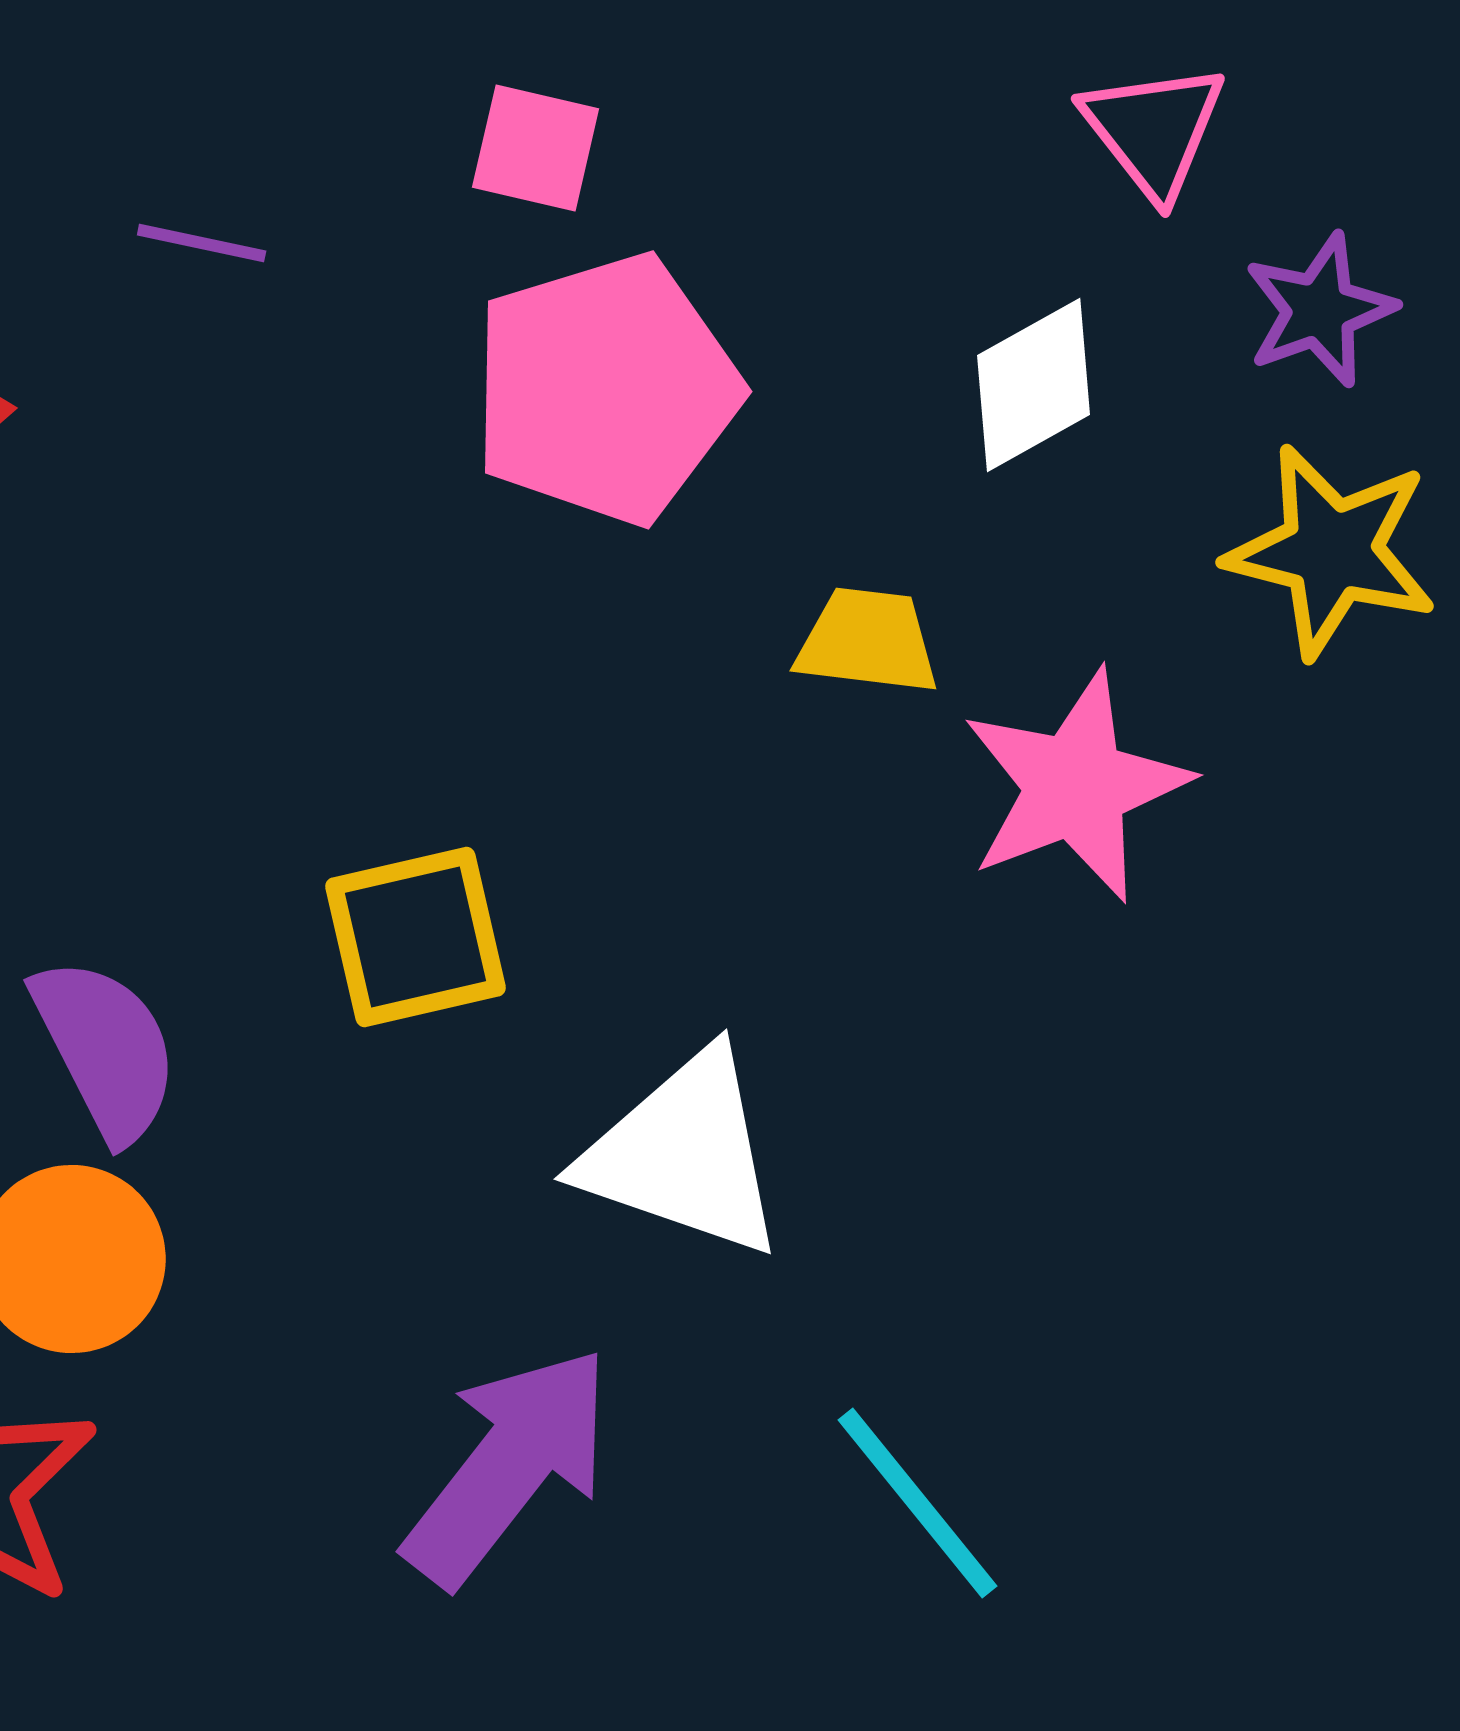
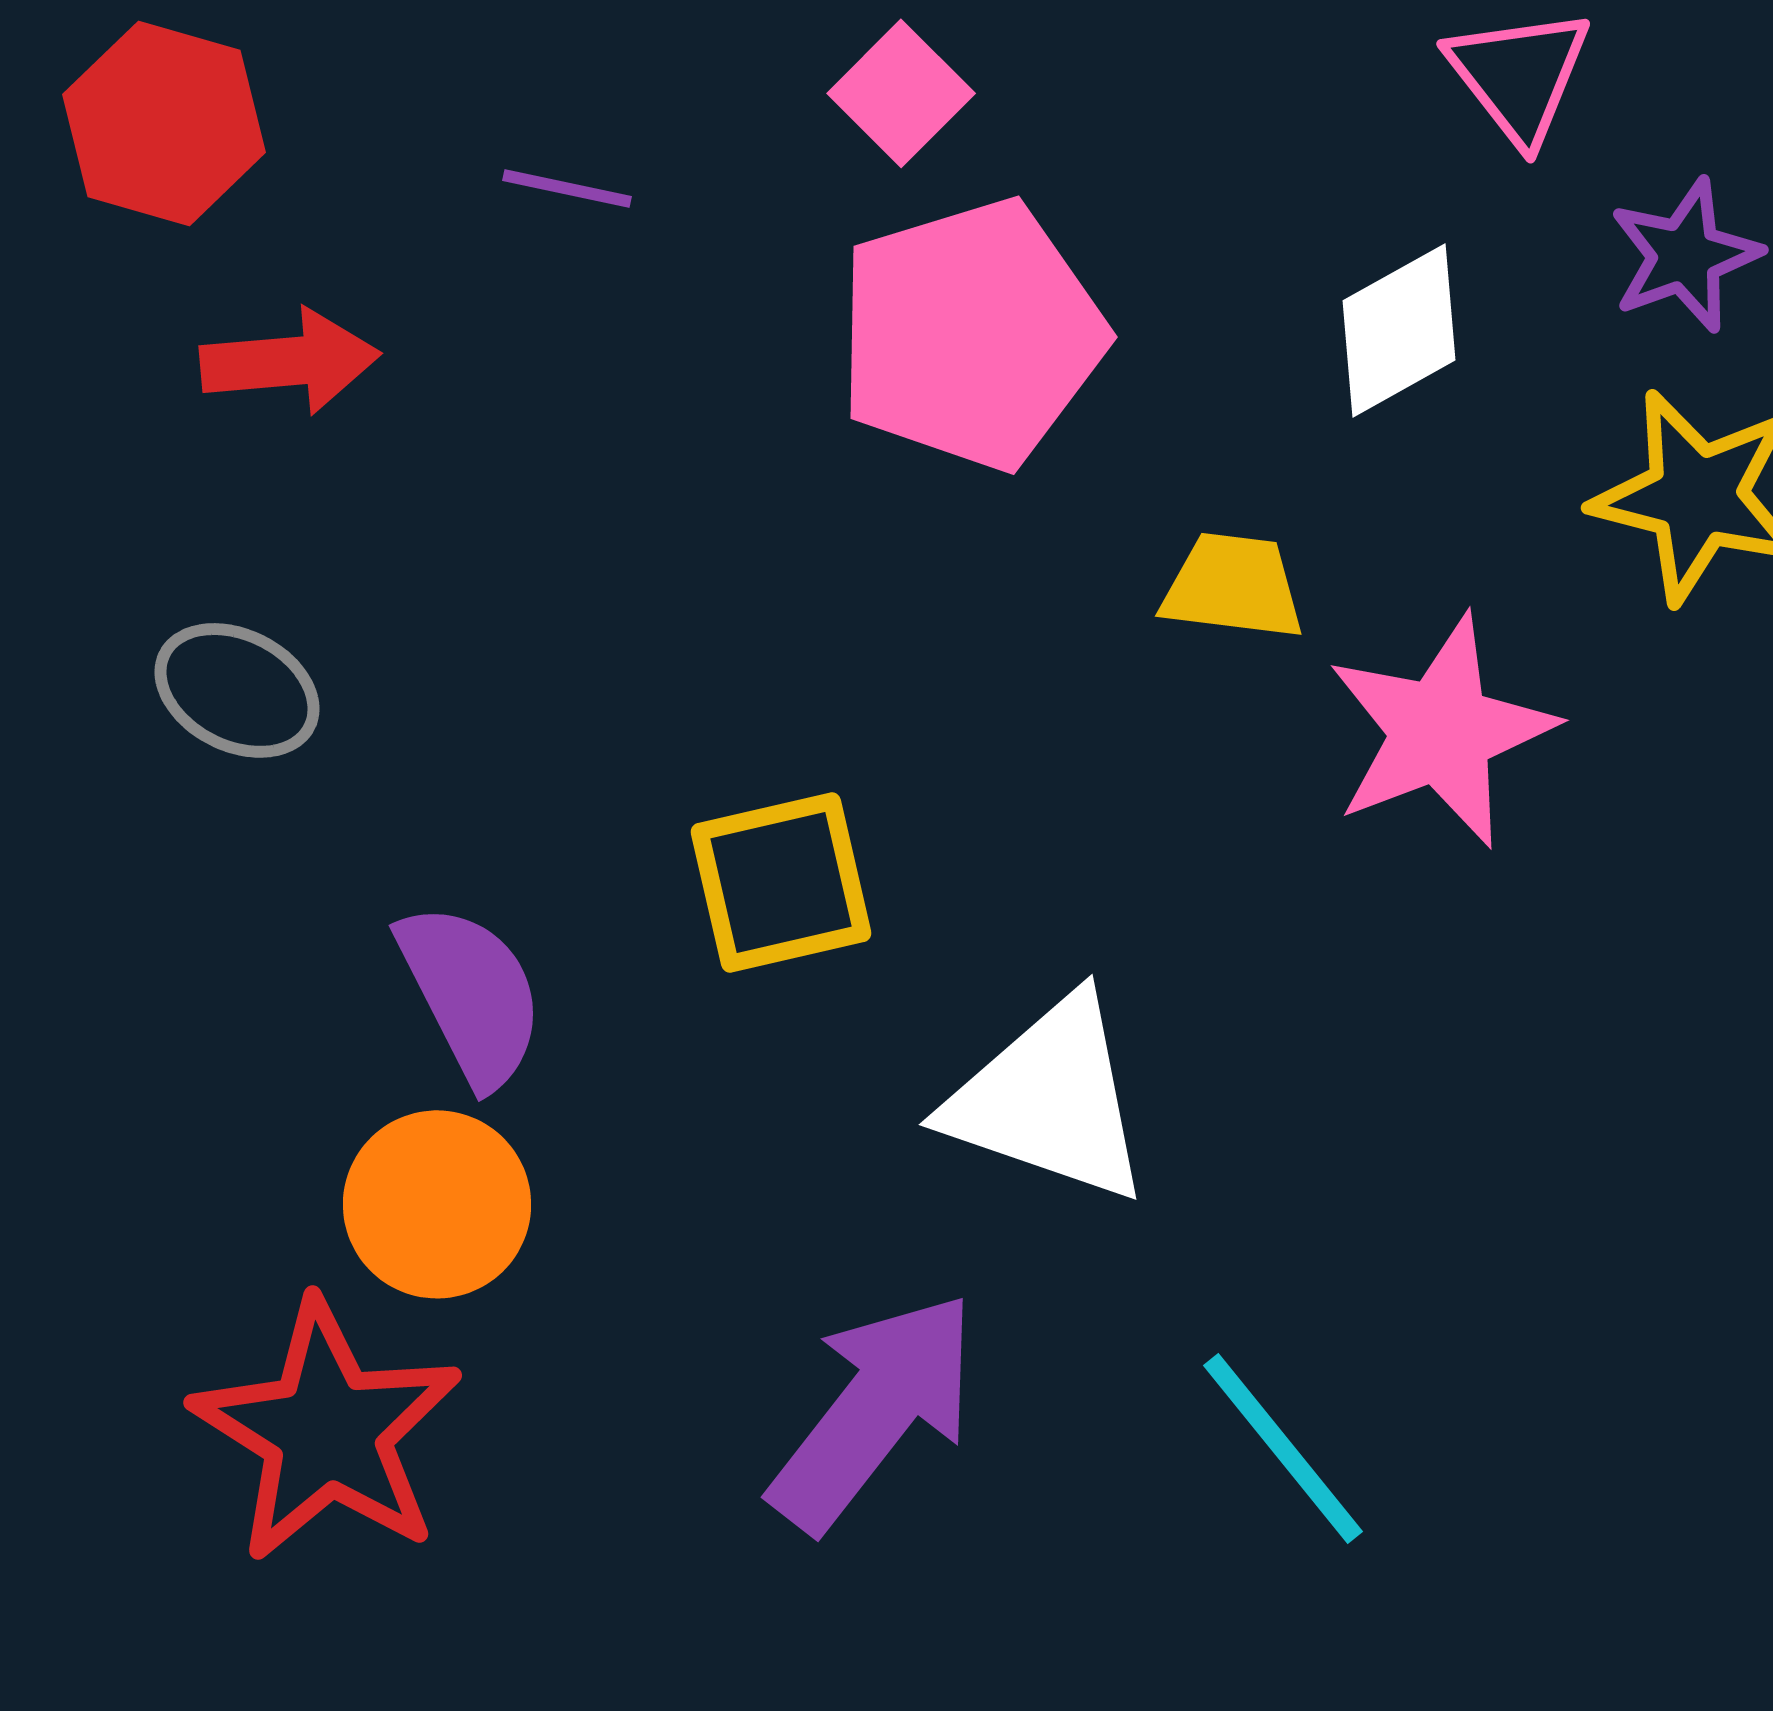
pink square: (536, 148) -> (901, 93), turned 32

